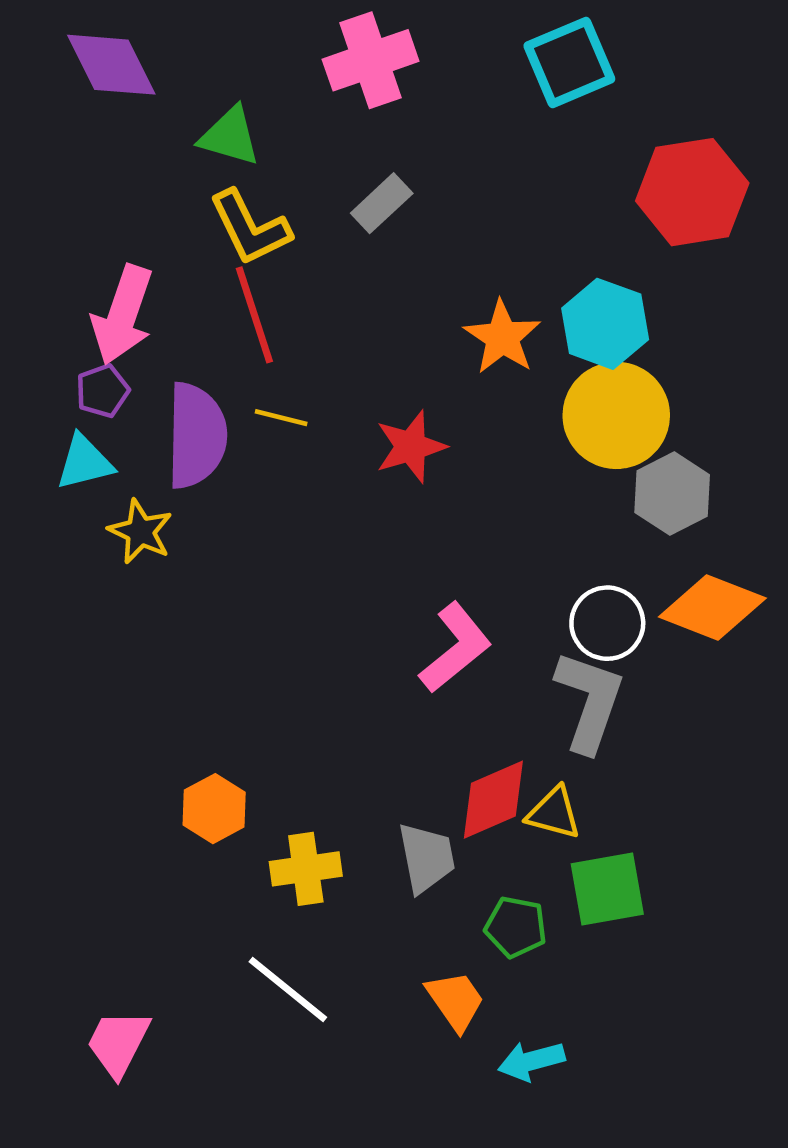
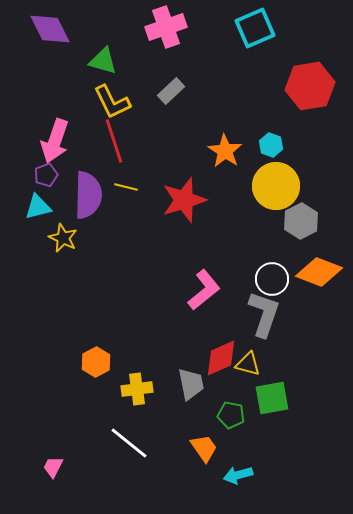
cyan hexagon: (605, 324) -> (271, 145), size x0.6
red star: (411, 447) -> (184, 200), size x1.4
pink trapezoid: (118, 1043) -> (53, 467), size x0.7

